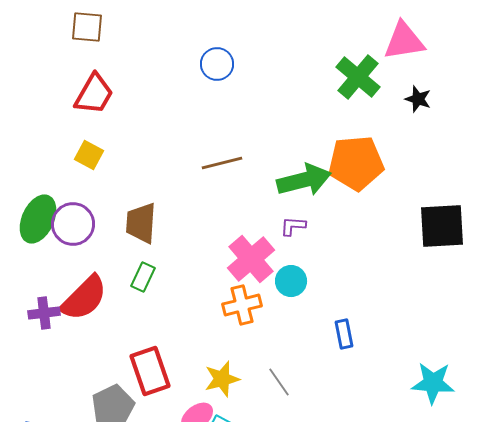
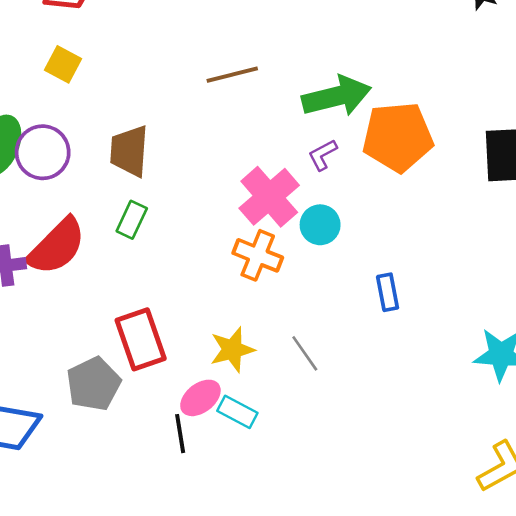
orange pentagon: (356, 163) -> (398, 137), moved
purple L-shape: (293, 226) -> (323, 155), turned -32
orange cross: (242, 305) -> (258, 255), turned 36

